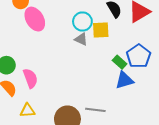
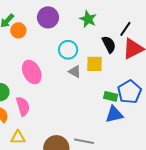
pink ellipse: (35, 19) -> (32, 72), moved
cyan circle: (82, 22) -> (68, 50), moved
green rectangle: (120, 62) -> (111, 96), turned -32

